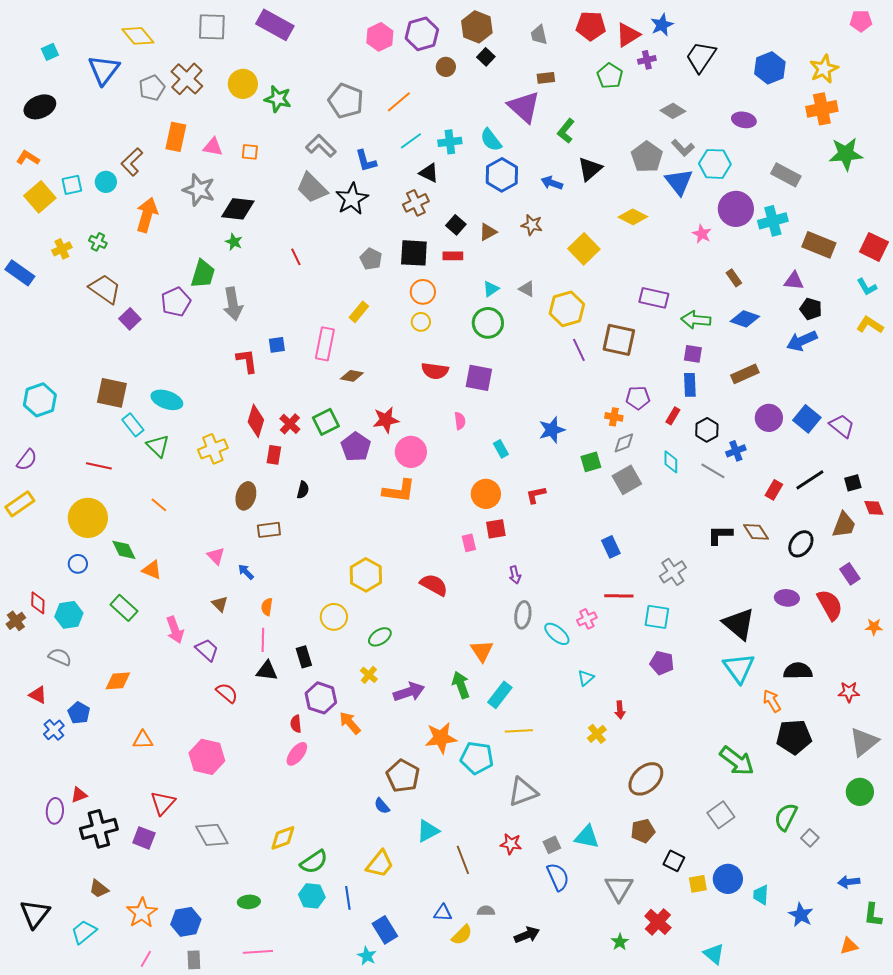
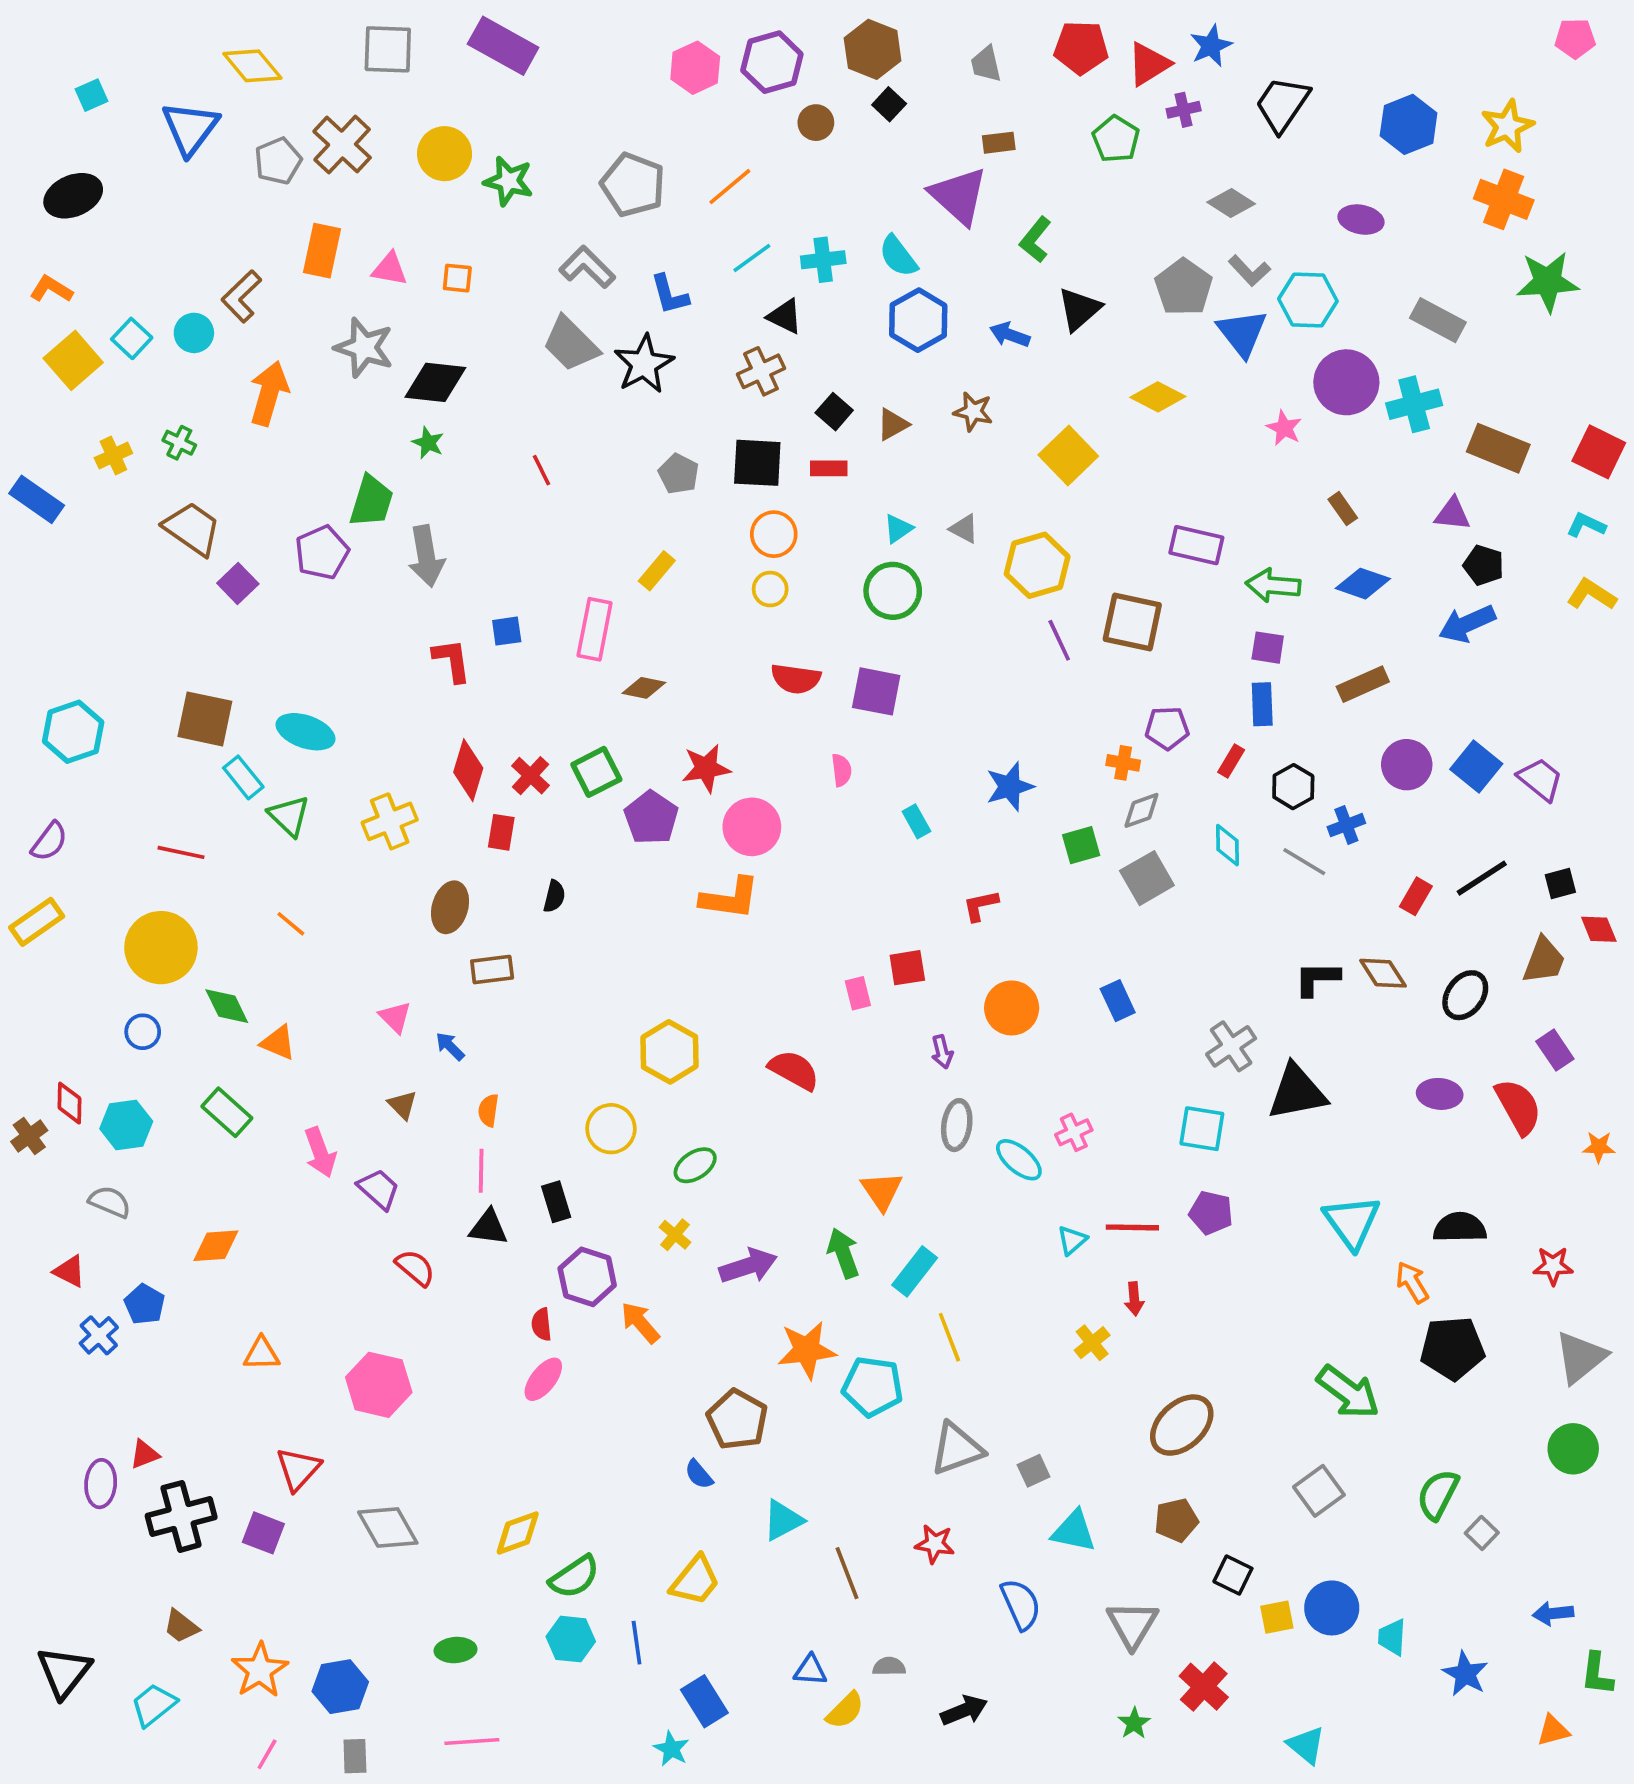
orange cross: (822, 109) -> (1504, 199), turned 32
cyan square: (72, 185) -> (132, 338), turned -35
cyan L-shape: (867, 287) -> (1586, 525), turned 145
orange circle: (486, 494) -> (1012, 1008), moved
red line: (619, 596) -> (1132, 1227), moved
black triangle: (739, 624) -> (1297, 1092), moved, turned -51
yellow line: (519, 731) -> (949, 1337), turned 72
gray square: (552, 845) -> (1034, 1471), moved

